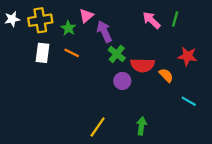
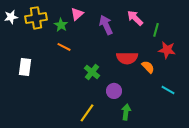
green line: (175, 19) -> (156, 30), moved
purple arrow: (104, 31) -> (106, 25), moved
white rectangle: (42, 53) -> (25, 67), moved
green cross: (117, 54) -> (92, 72), moved
purple circle: (122, 81) -> (114, 91), moved

